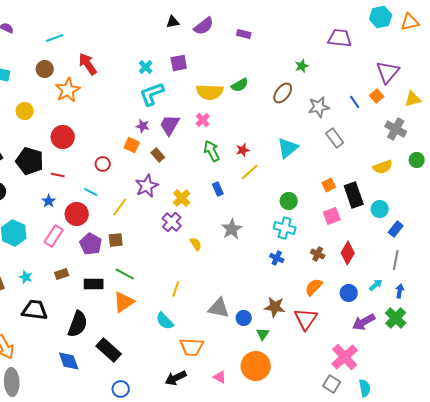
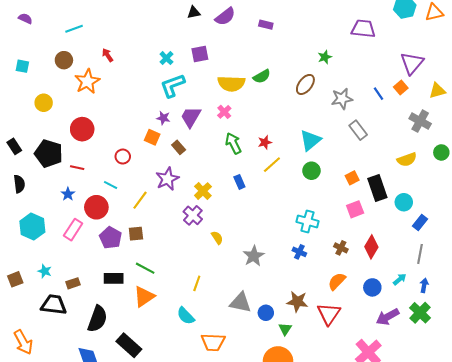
red arrow: (88, 64) -> (108, 55), size x0.6
green circle: (289, 201) -> (311, 171), moved
gray star: (232, 229) -> (254, 256), moved
brown rectangle: (62, 274) -> (73, 283), moved

